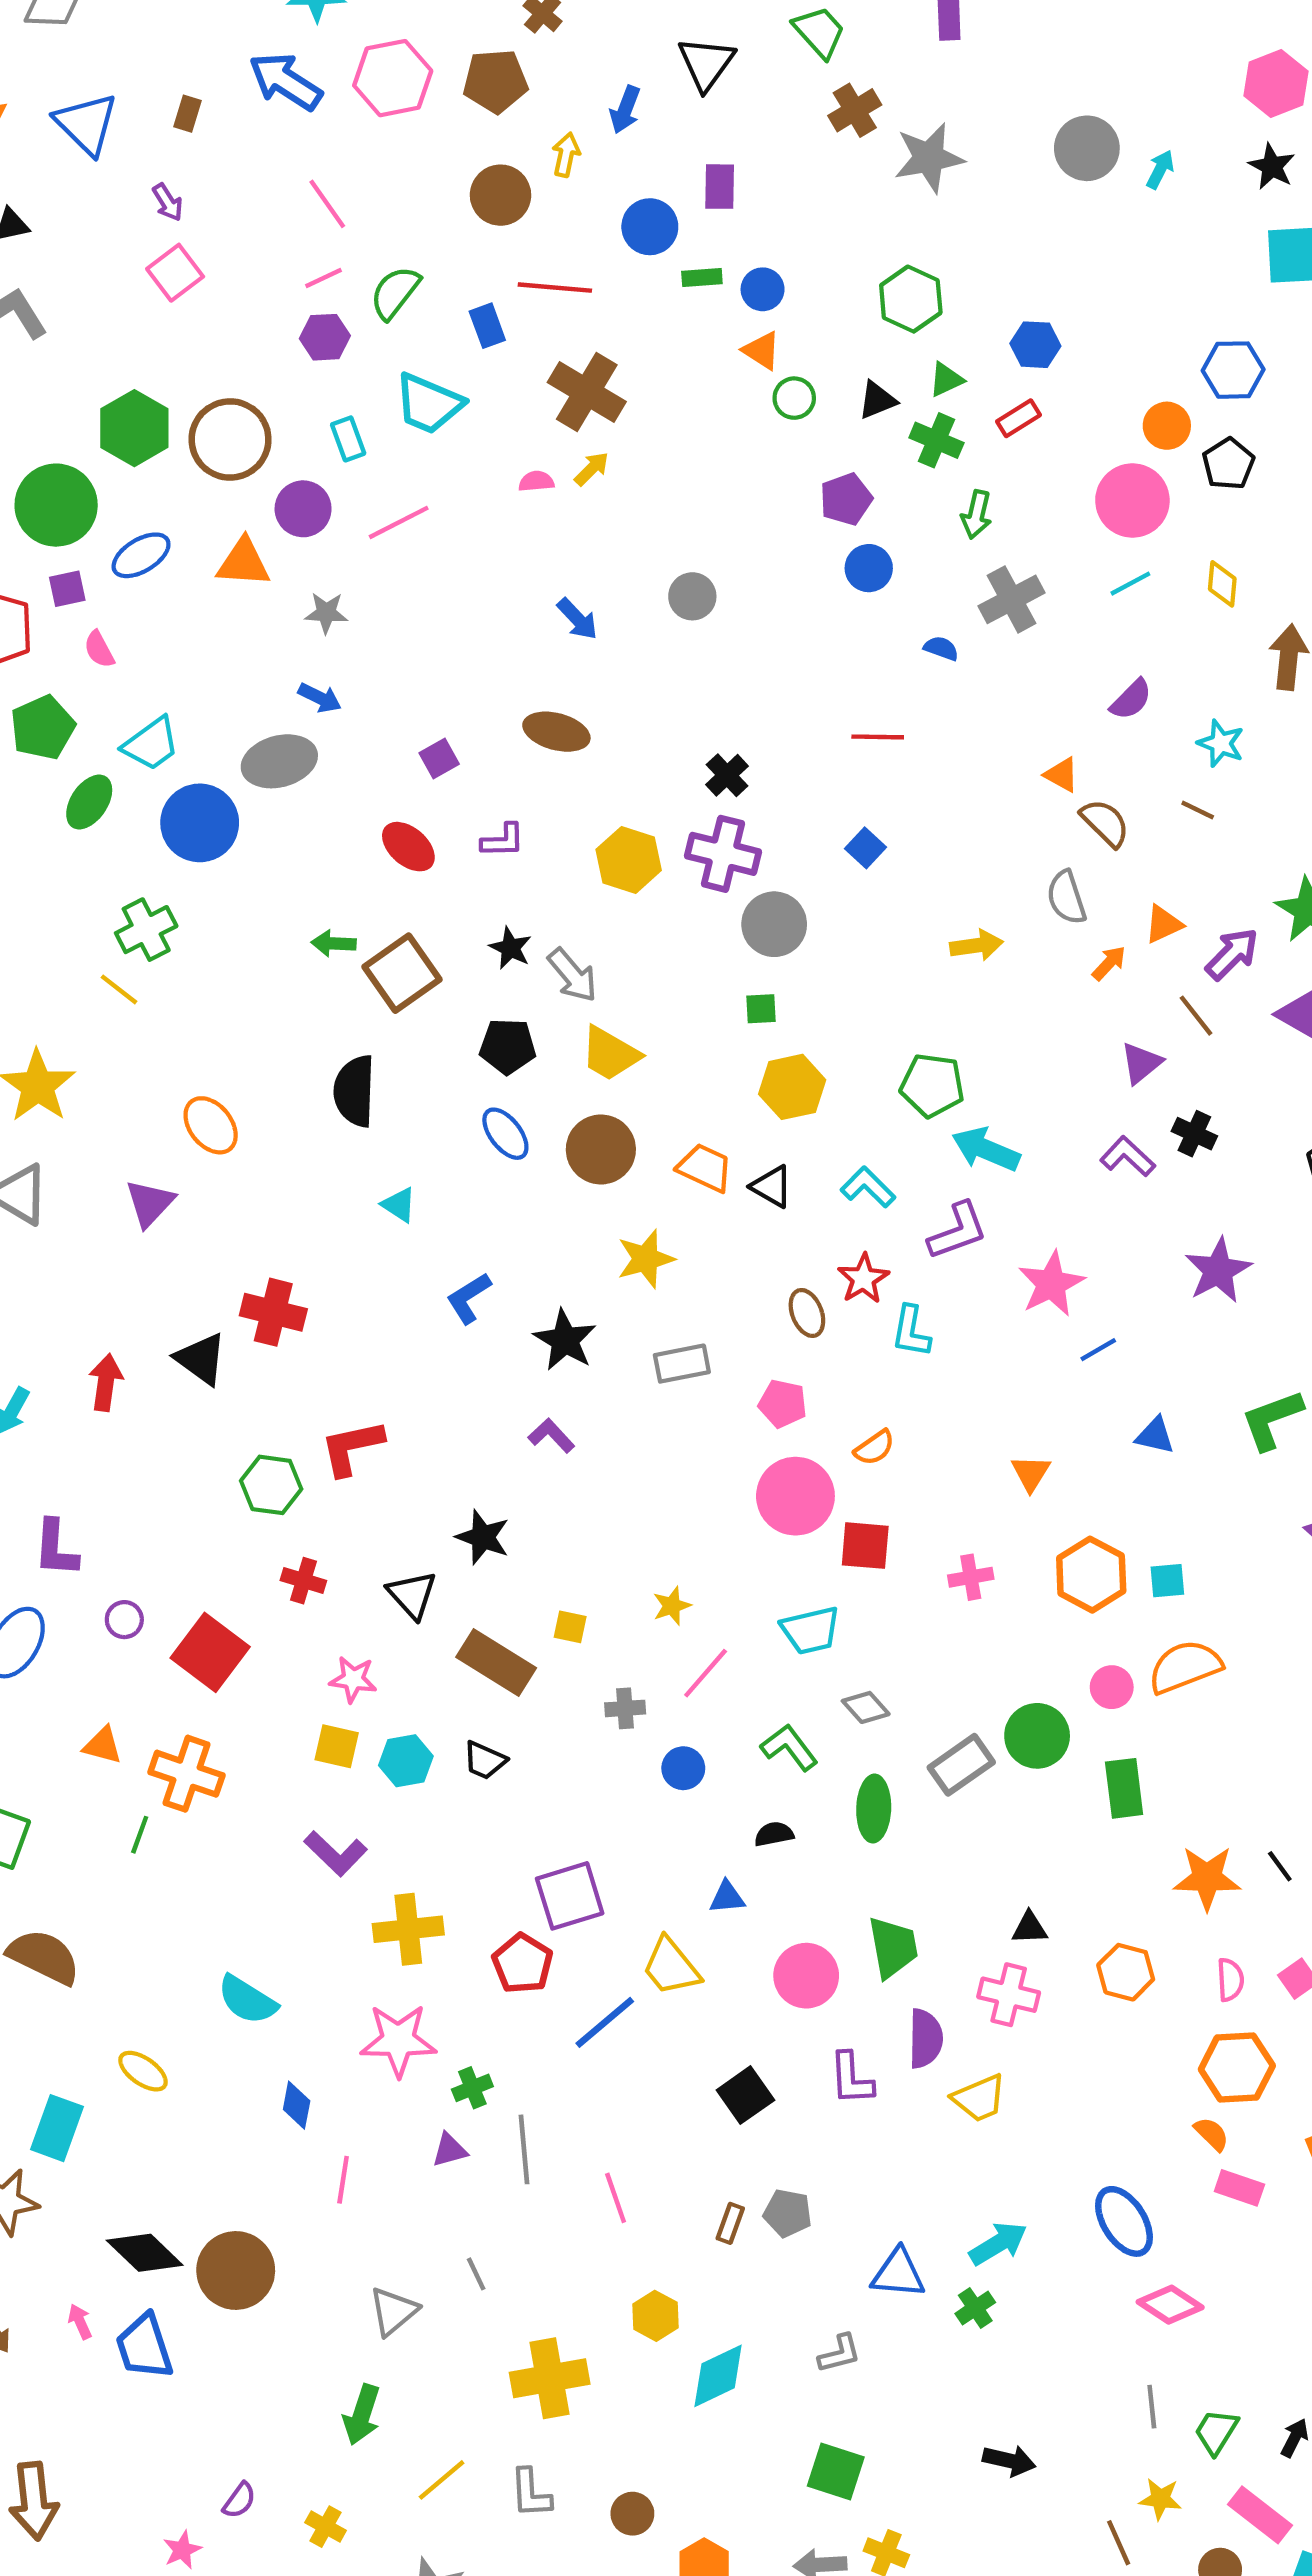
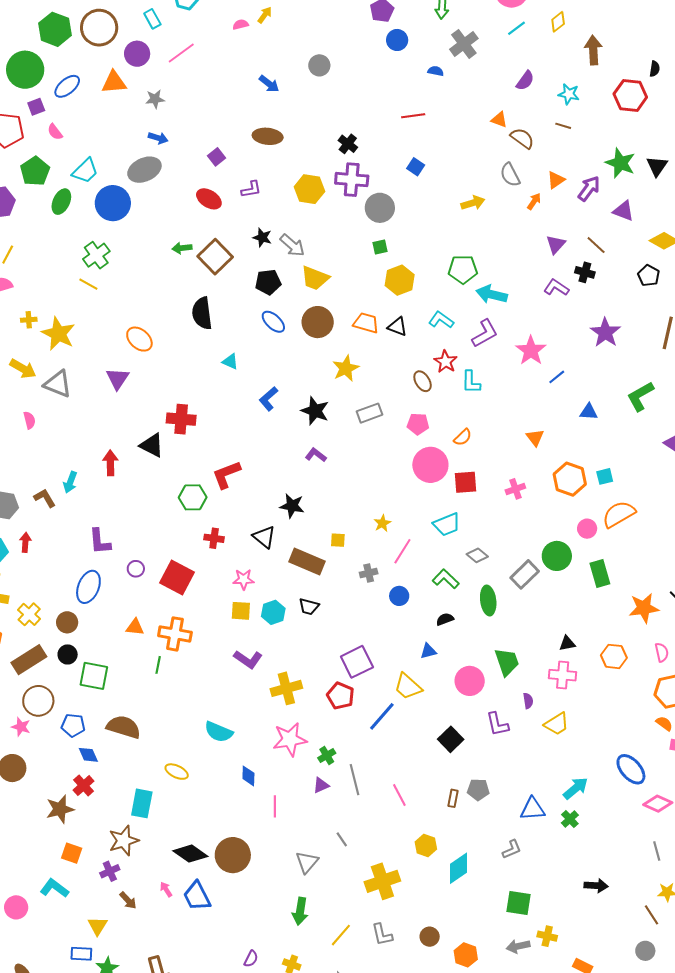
yellow diamond: (1222, 584) -> (558, 22), turned 55
brown line: (1196, 1016) -> (596, 245), moved
purple semicircle: (925, 2039) -> (528, 701), size x0.6

